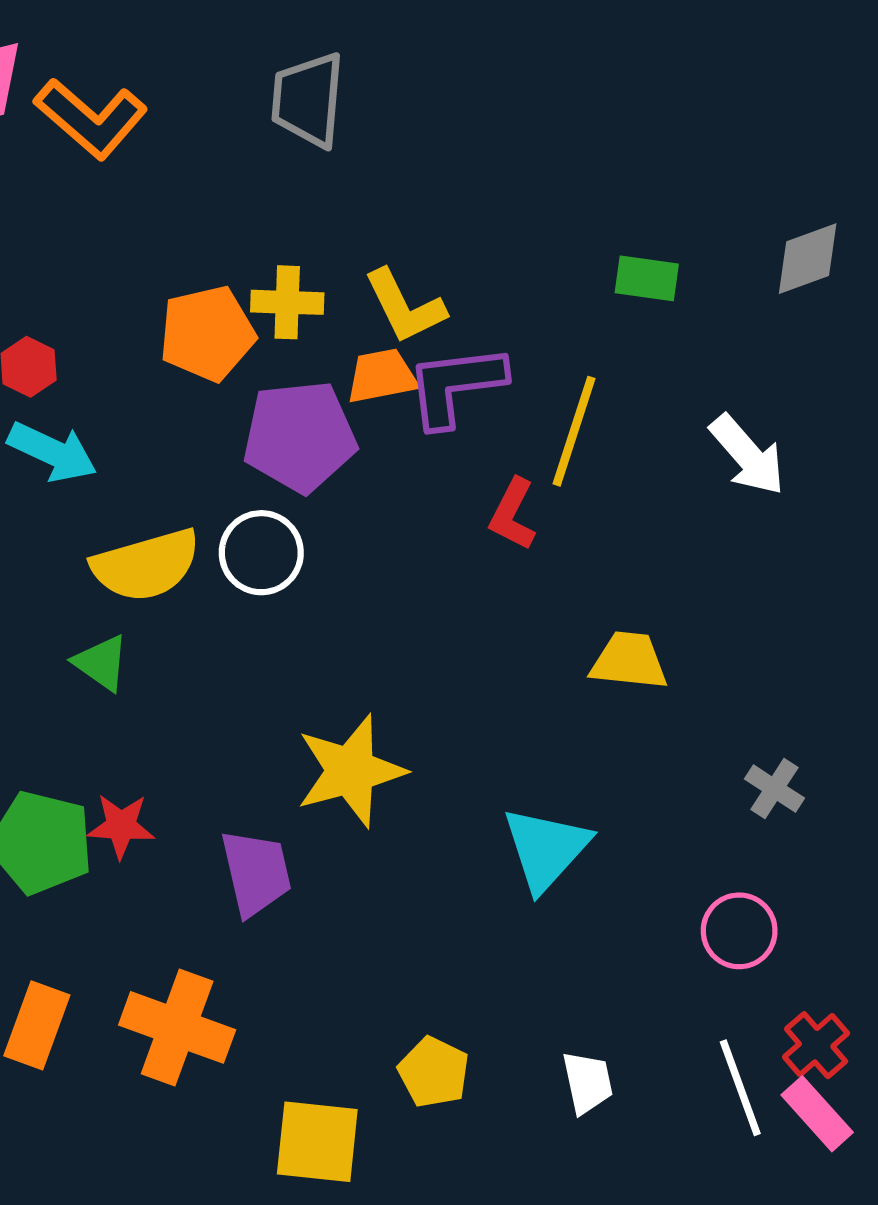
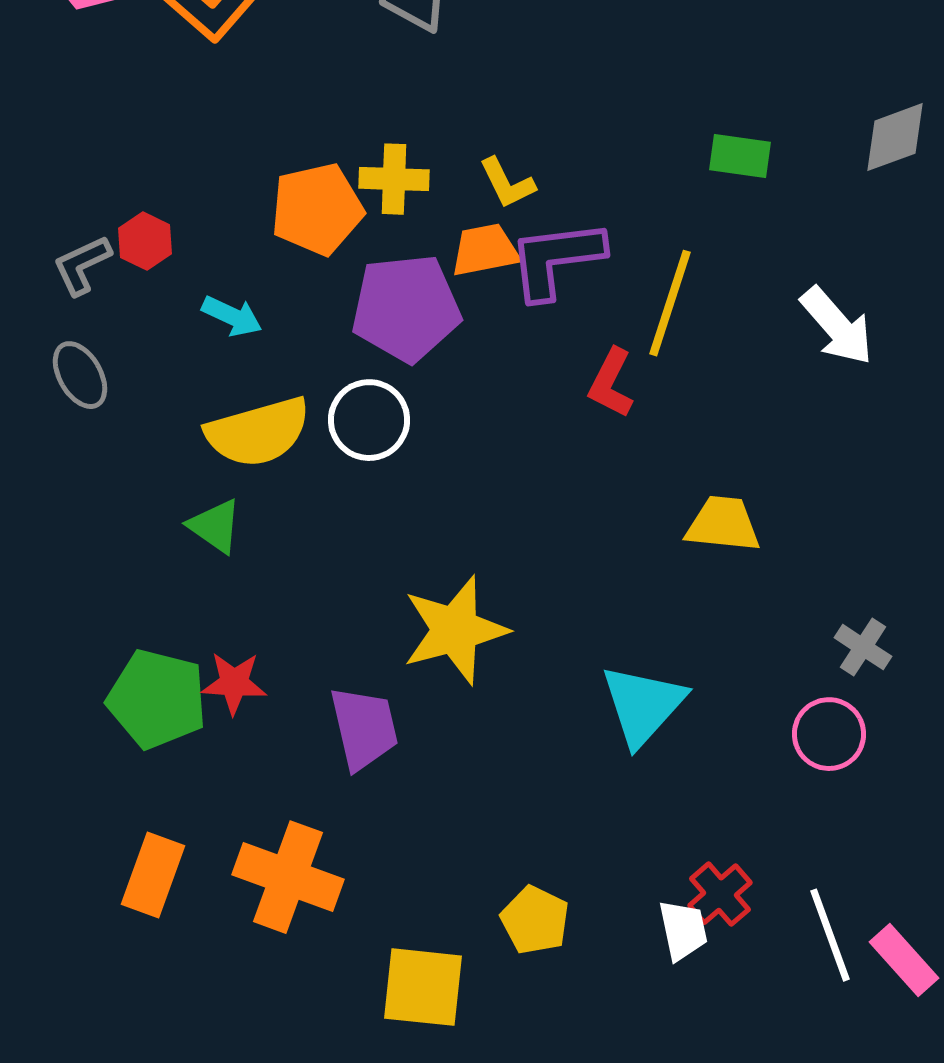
yellow L-shape: (405, 306) -> (507, 183), size x0.7
cyan arrow: (52, 452) -> (232, 316), moved, size x0.7
pink circle: (739, 931) -> (829, 734), moved
red cross: (816, 1045) -> (720, 894), moved

